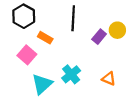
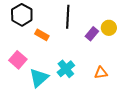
pink square: (27, 55) -> (18, 60), moved
orange triangle: (109, 79) -> (101, 73), turned -32

